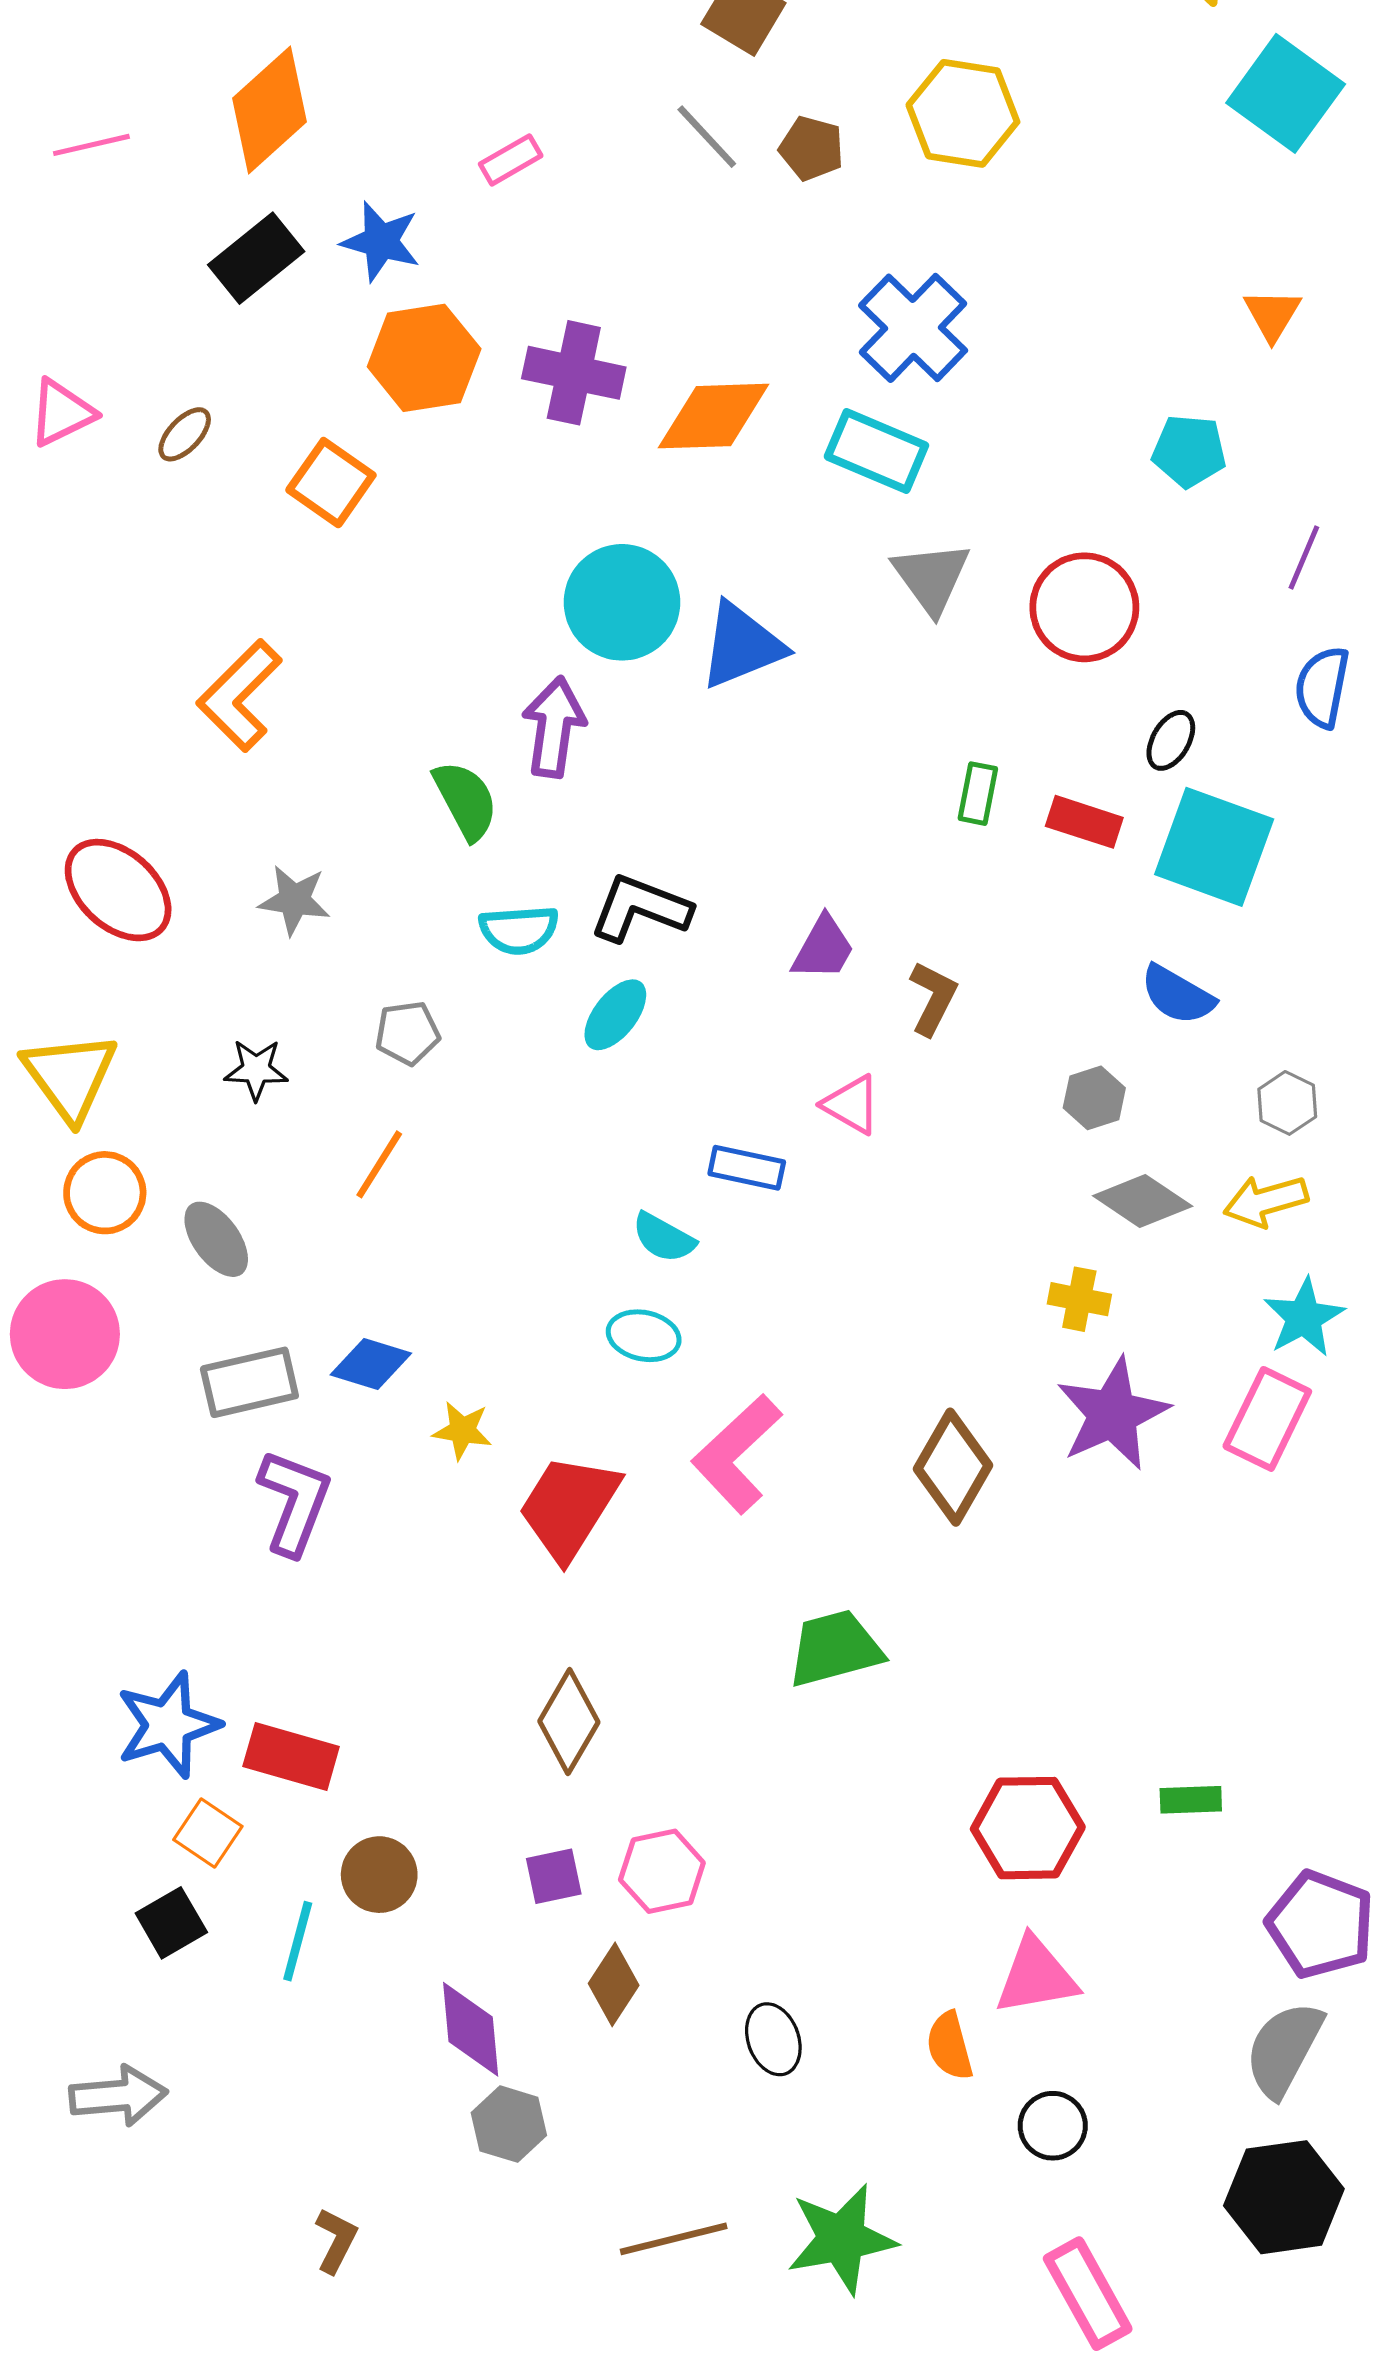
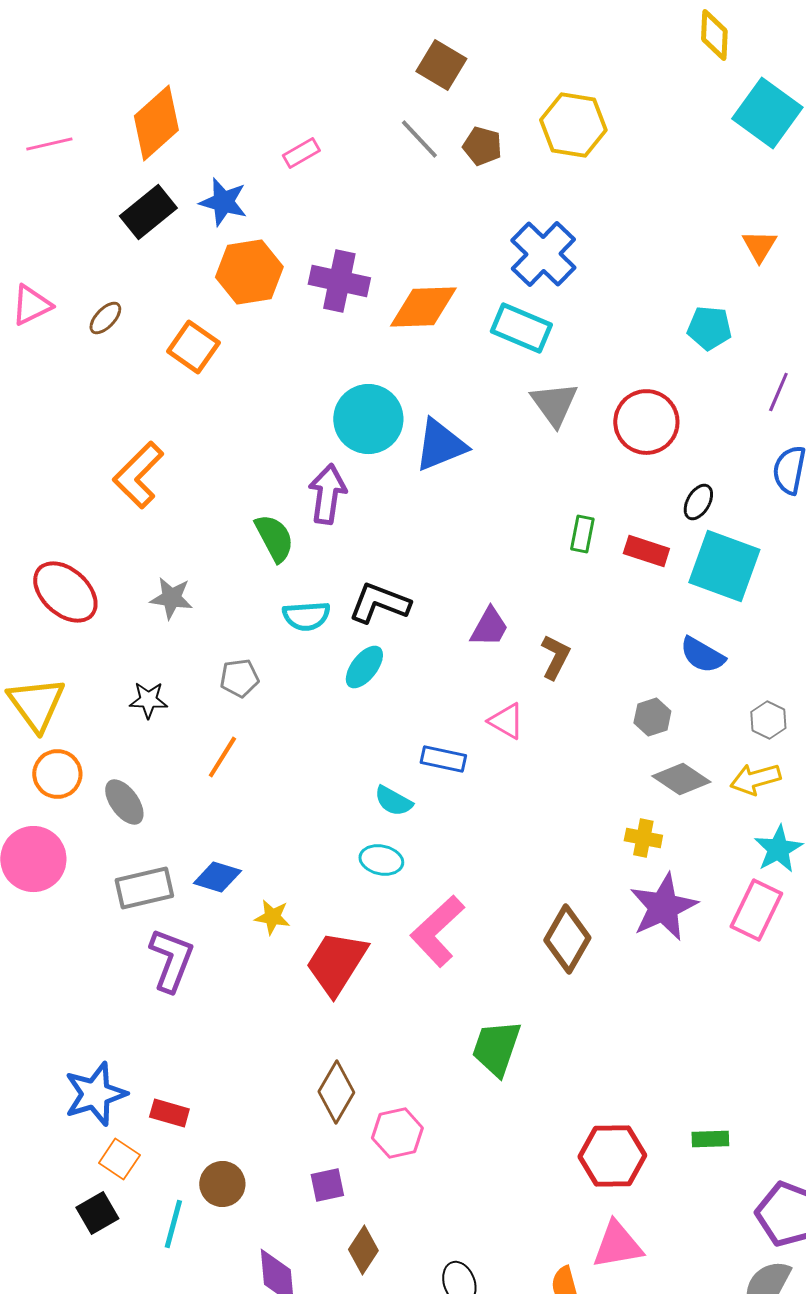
green trapezoid: (835, 1648) -> (496, 1048), turned -56
red rectangle: (291, 1757) -> (169, 1113), size x0.7
pink hexagon: (662, 1871) -> (397, 1133), moved

